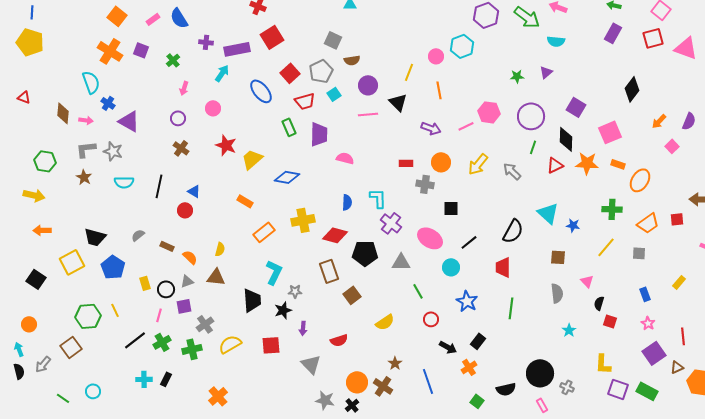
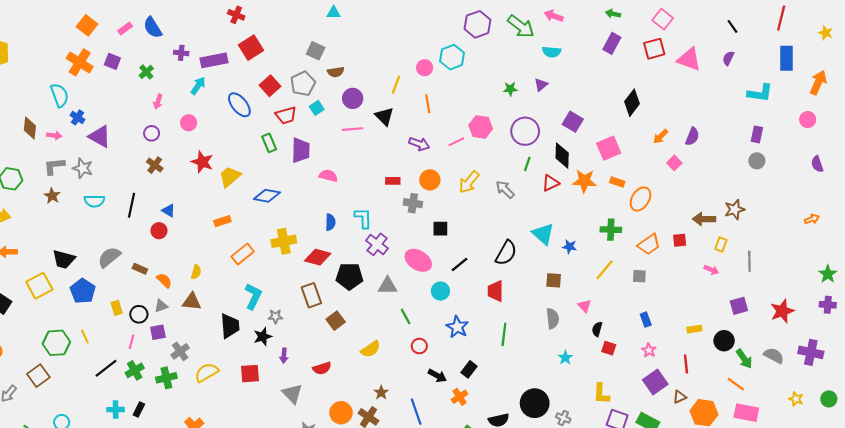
orange rectangle: (245, 201) -> (222, 221), turned -49
gray semicircle: (138, 235) -> (109, 257), size x1.6
yellow rectangle: (679, 282) -> (694, 329), moved, turned 40

